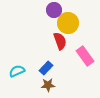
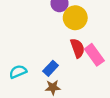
red semicircle: (60, 41) -> (77, 48), moved

